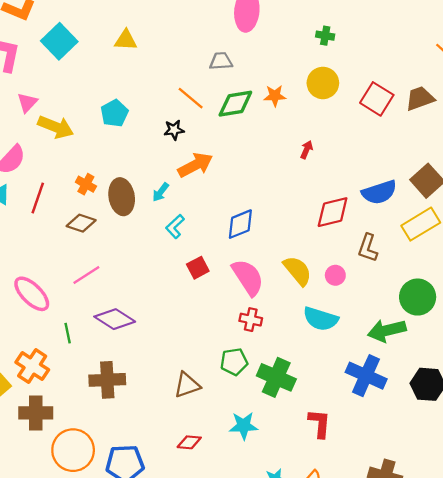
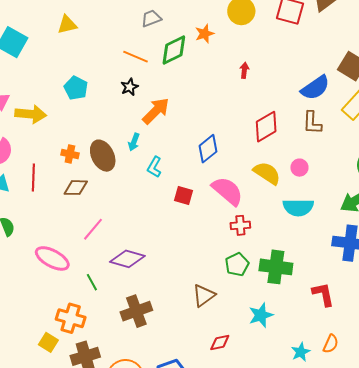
red diamond: (333, 212) -> (266, 127), moved
brown L-shape: (368, 248) -> (312, 123), moved
red square: (198, 268) -> (184, 195), turned -30

